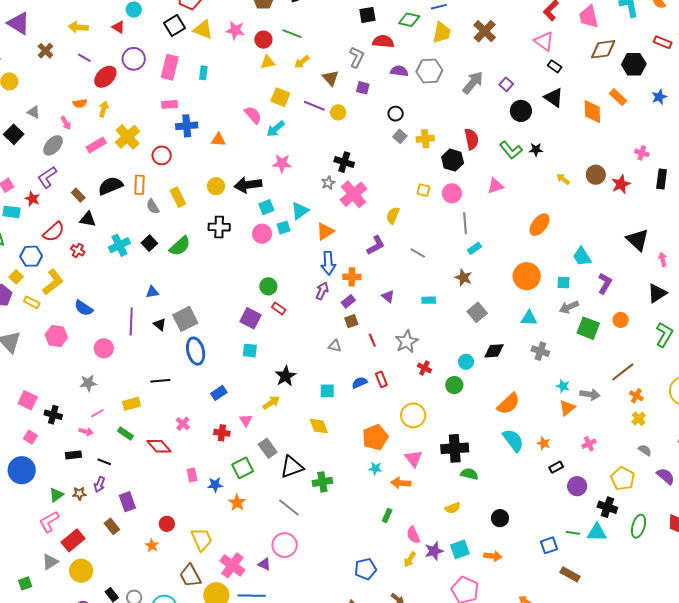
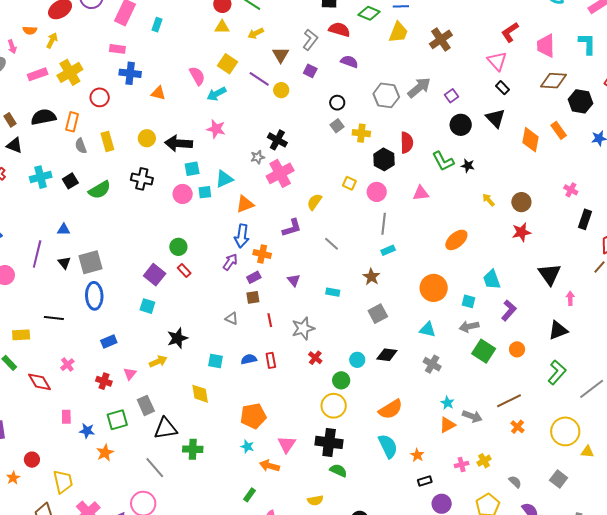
gray hexagon: (429, 71) -> (386, 95), moved
red star: (621, 184) -> (521, 232), moved
yellow circle: (413, 415) -> (334, 406), moved
yellow cross: (639, 419) -> (484, 461), moved

